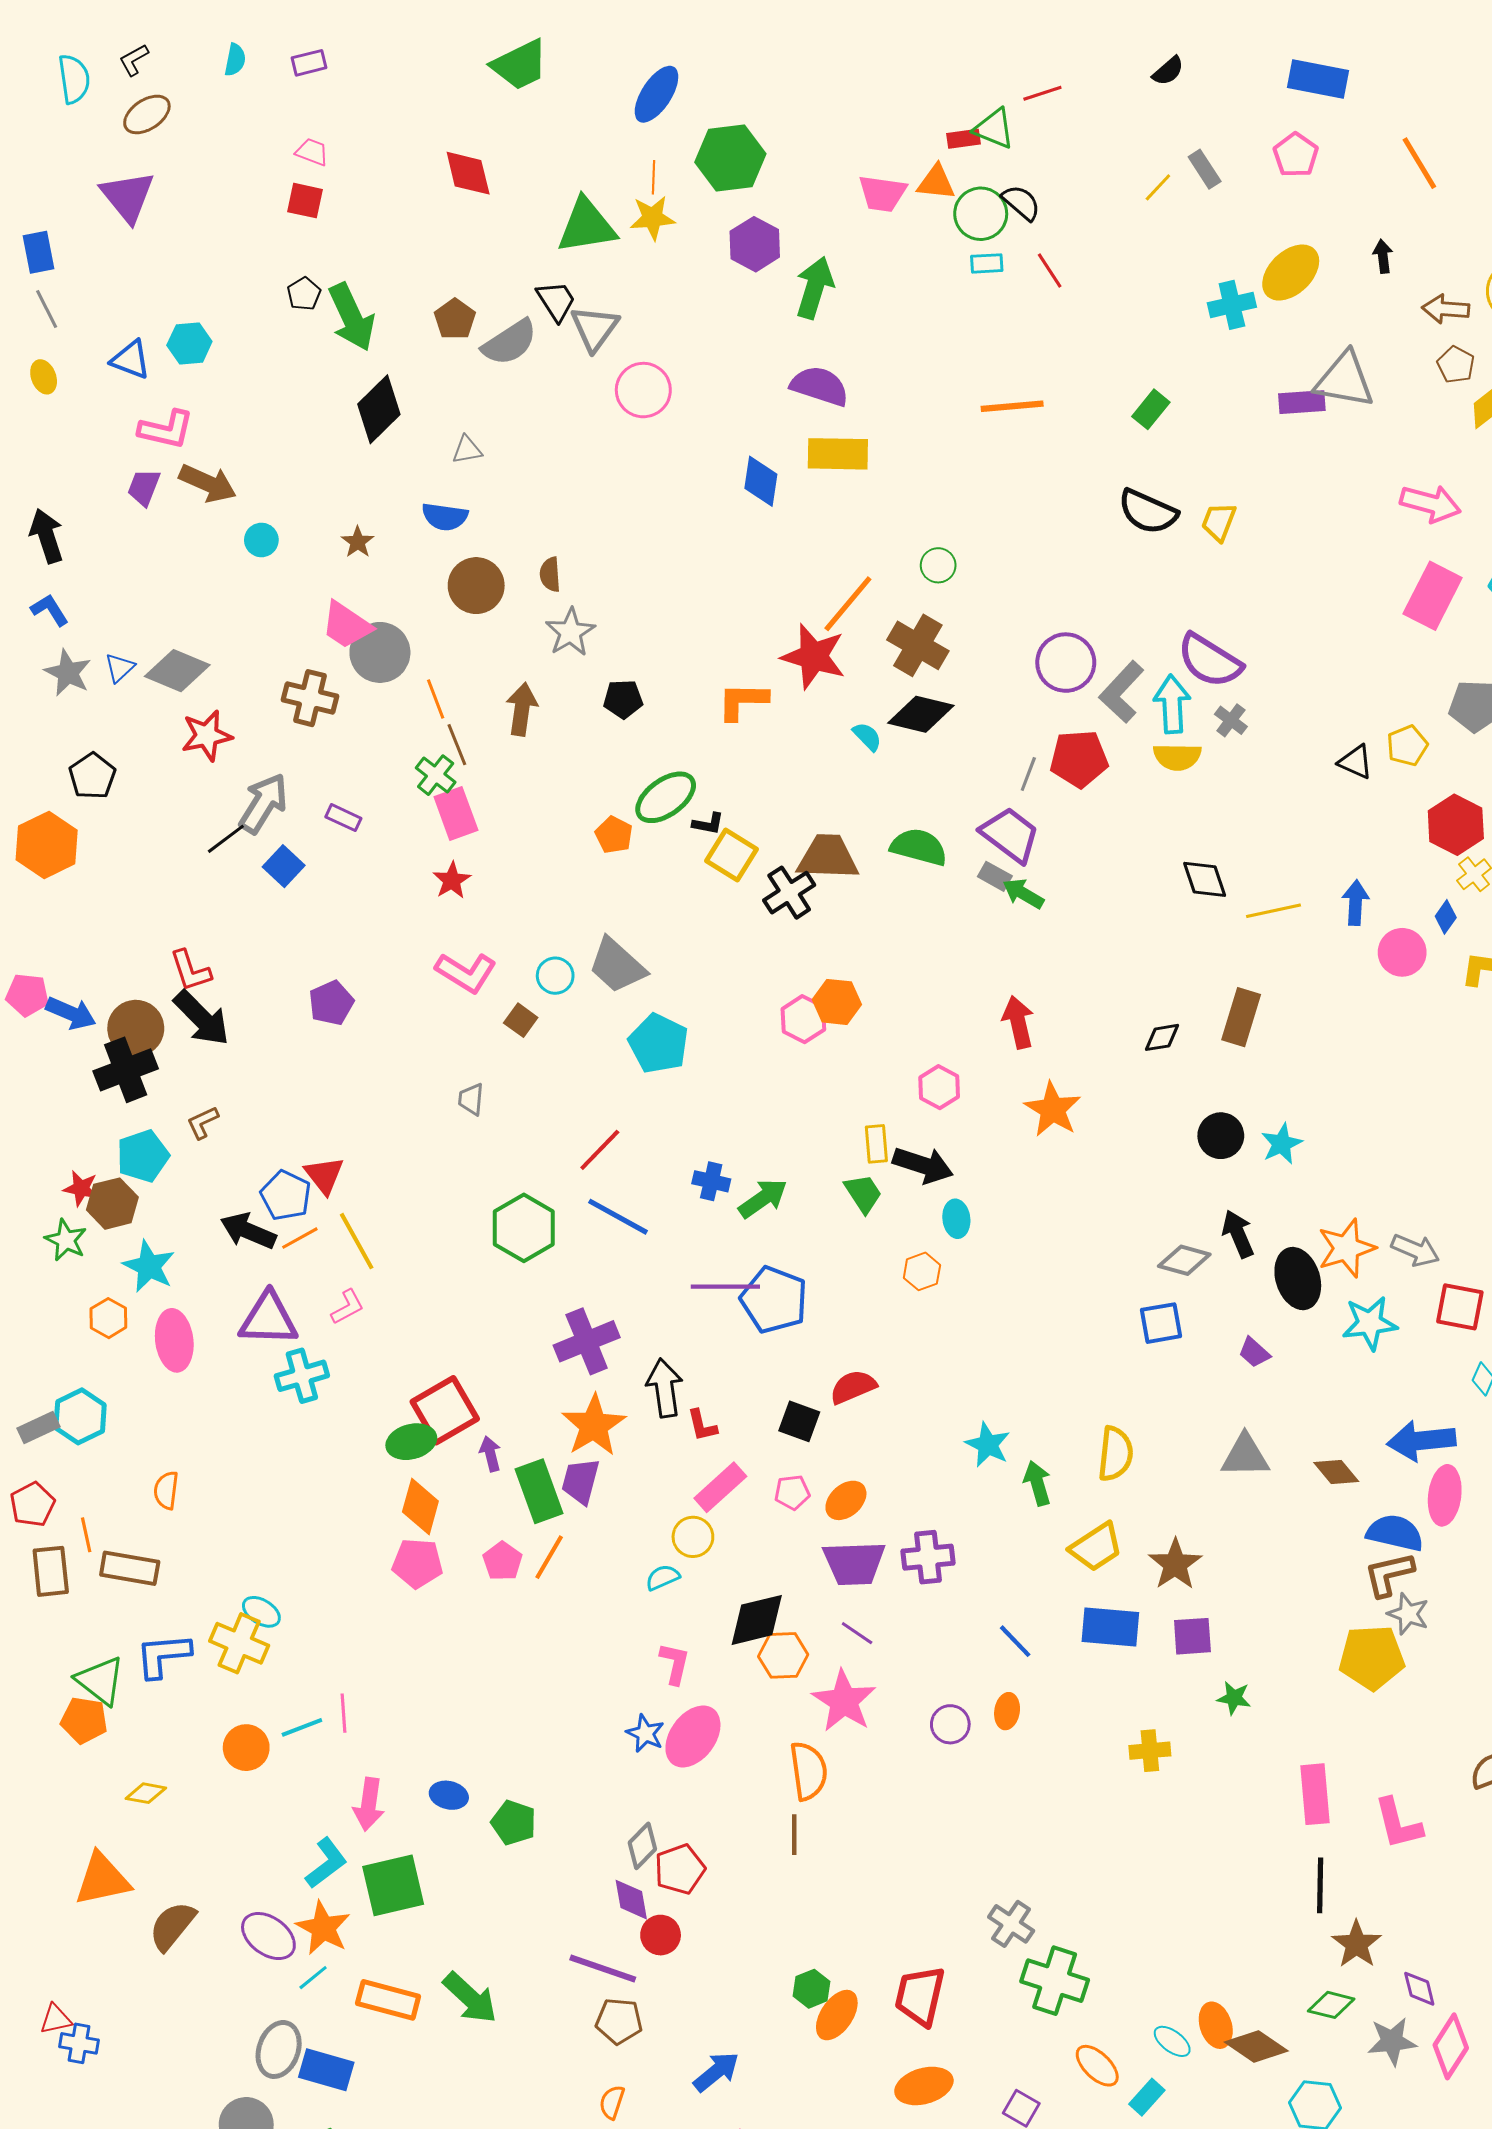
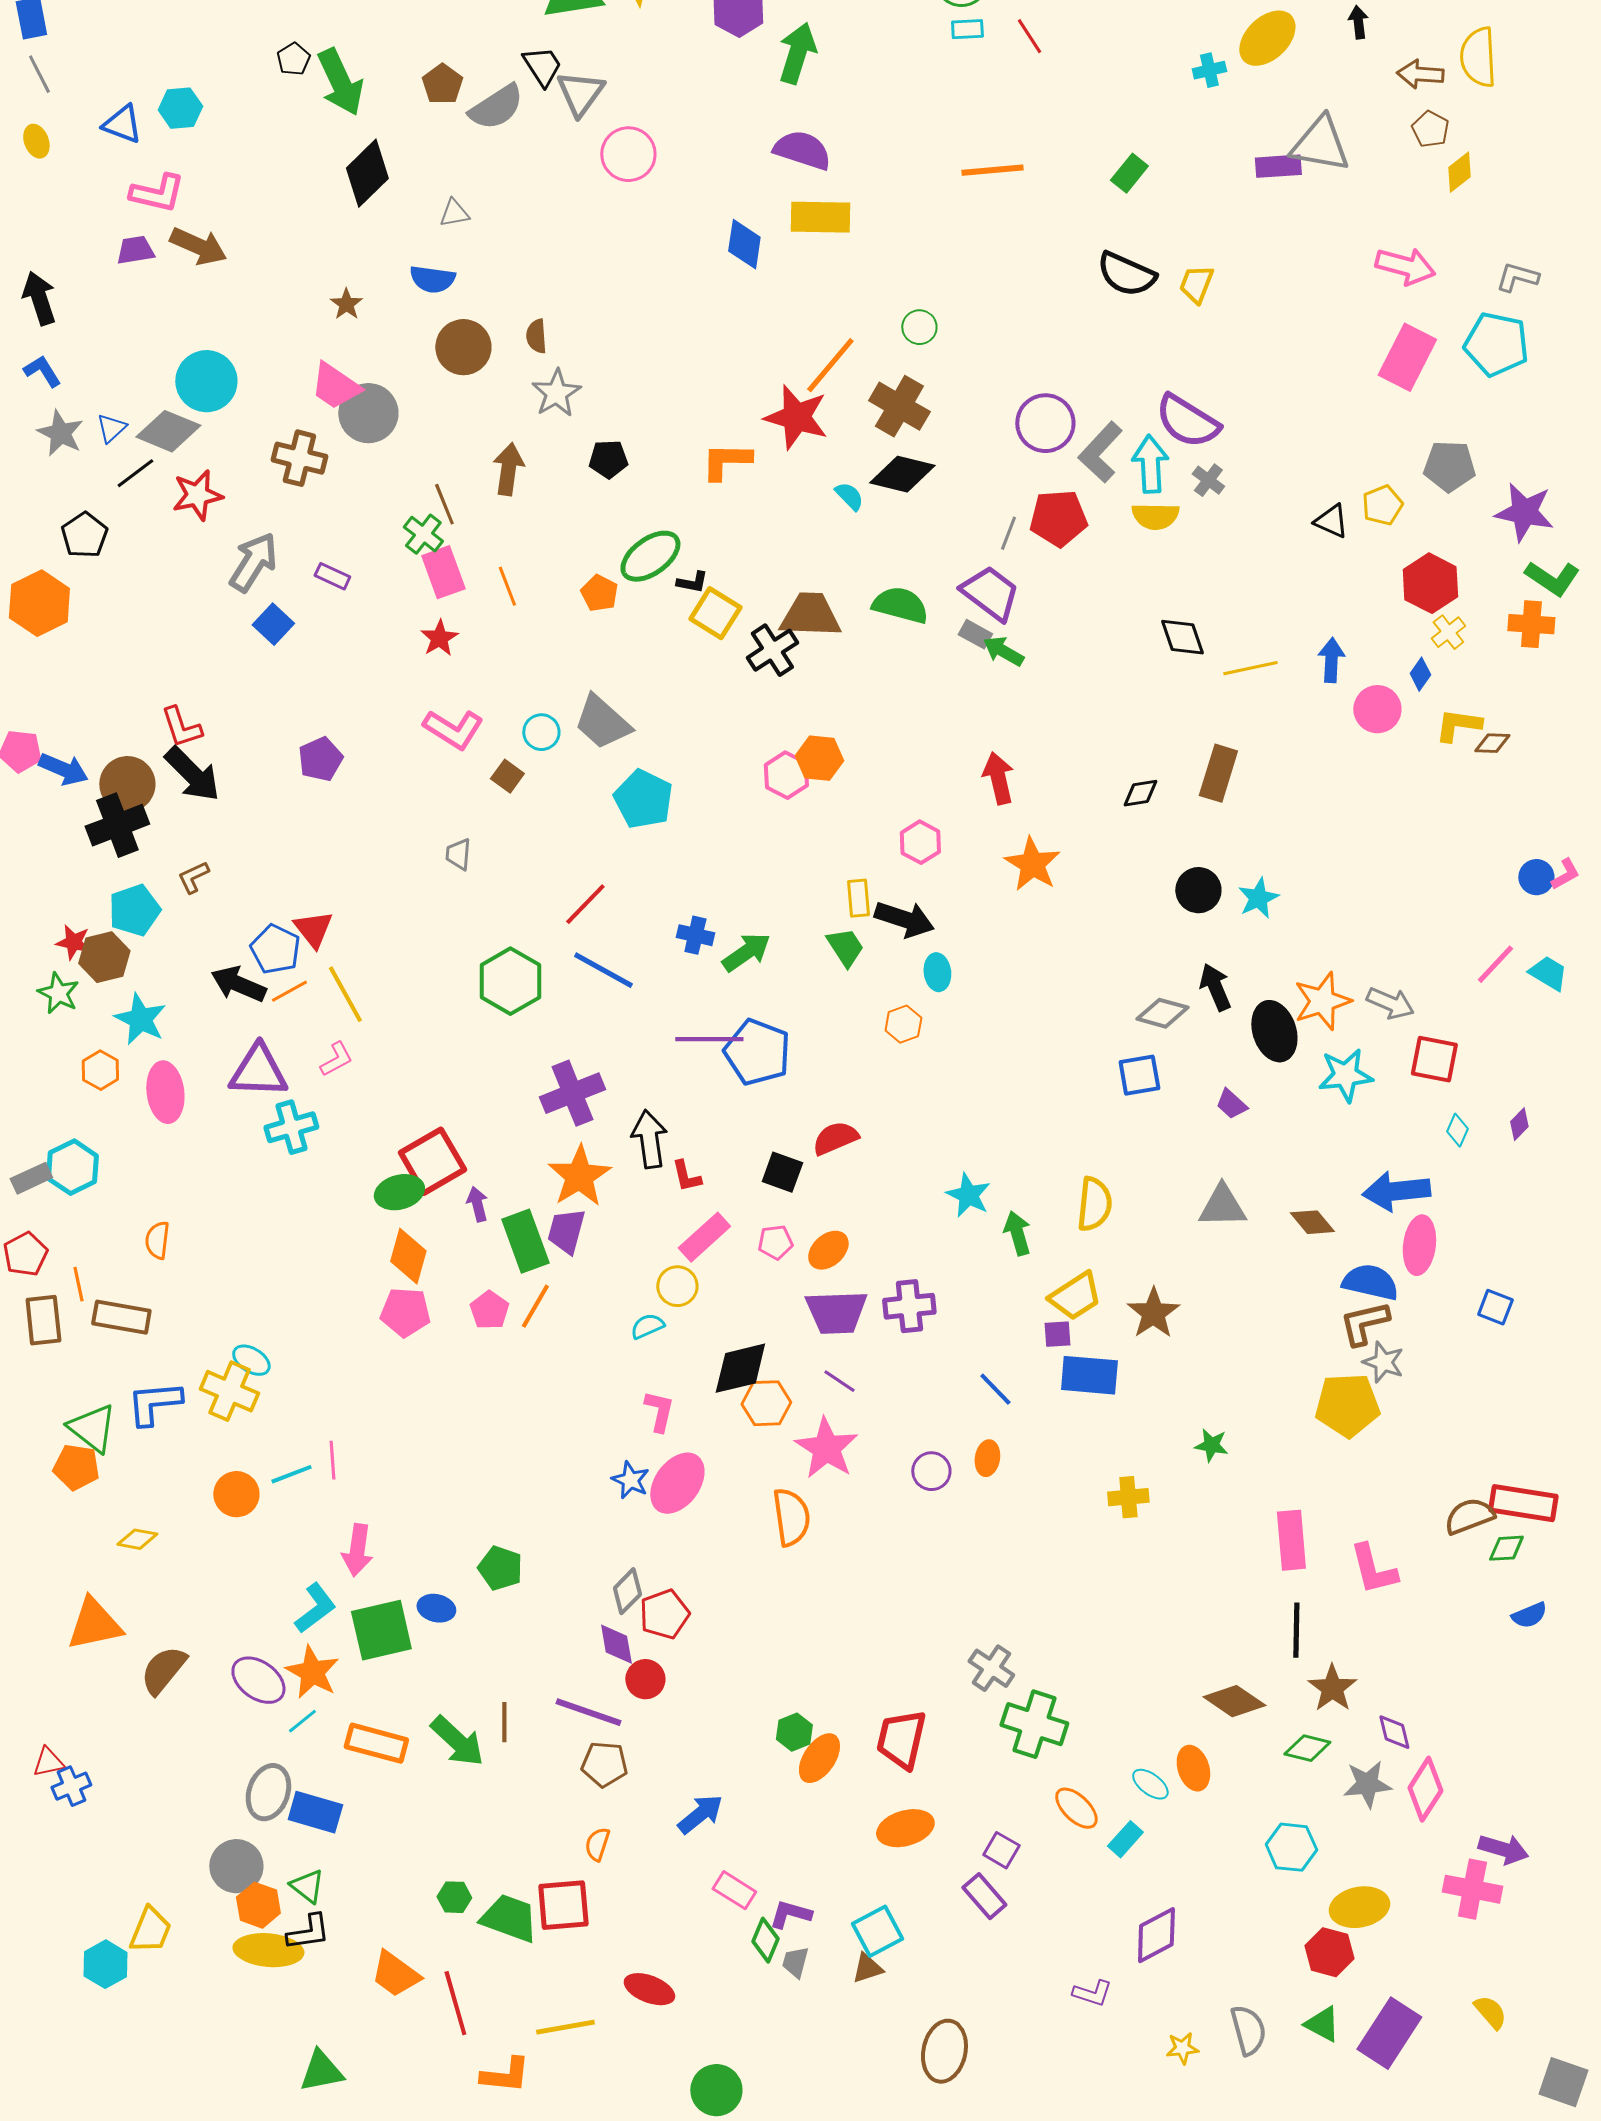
cyan cross: (1232, 305) -> (1209, 70), size x0.7
purple trapezoid: (144, 487) -> (135, 250), turned 60
cyan circle: (261, 540) -> (206, 381), moved, size x1.8
orange line: (436, 699) -> (507, 586), moved
black line: (226, 839) -> (135, 473), moved
purple square: (1192, 1636) -> (1057, 1334), moved, size x0.7
blue ellipse: (449, 1795) -> (436, 1608), moved
brown line: (794, 1835) -> (504, 1722), moved
blue cross: (79, 2043) -> (71, 1786), turned -33
brown diamond: (1256, 2046) -> (1234, 1701), moved

